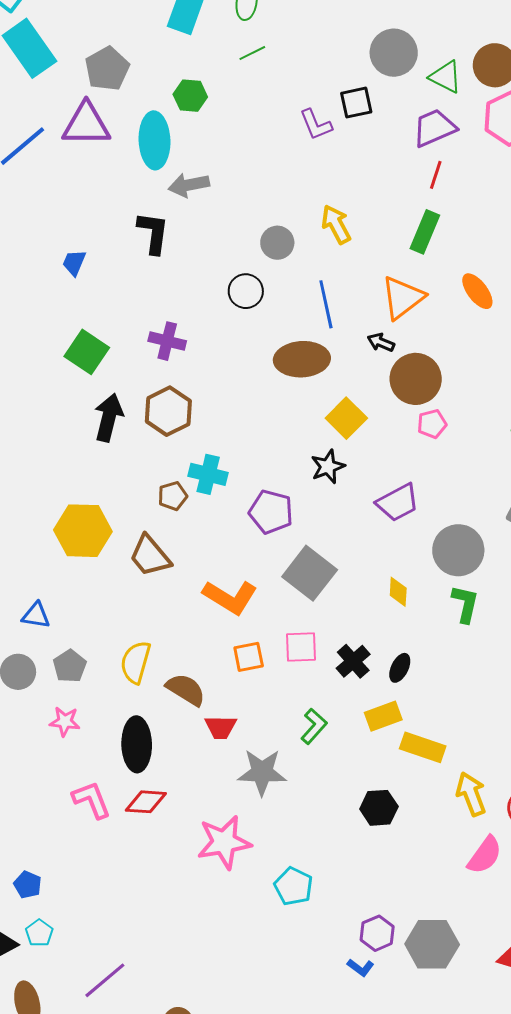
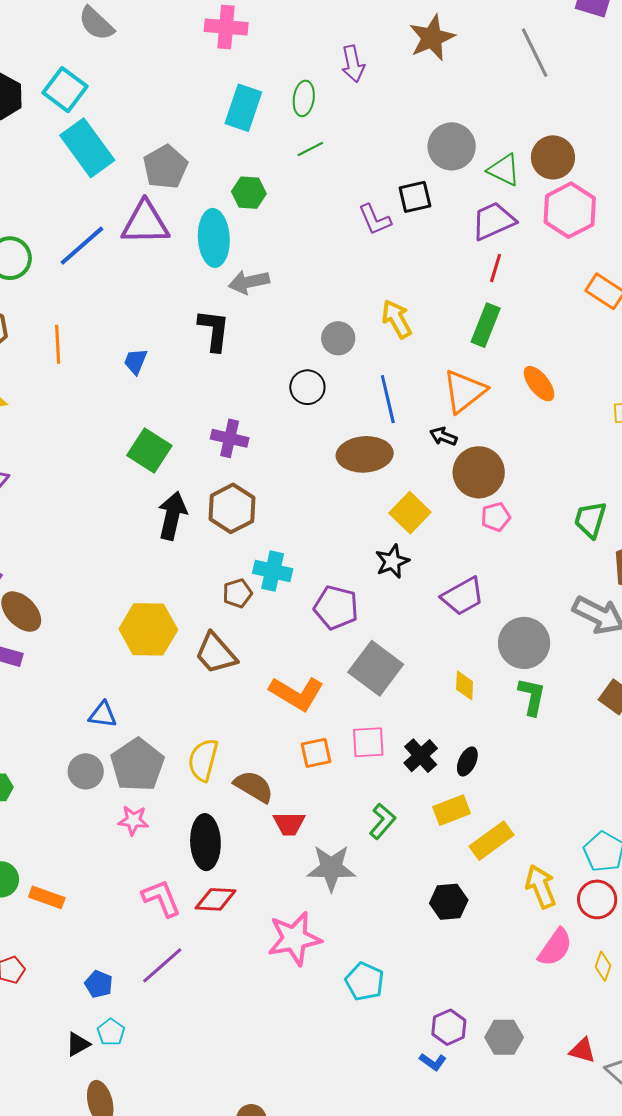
gray pentagon: (70, 666) -> (137, 765), size x1.6
yellow rectangle: (423, 747) -> (491, 841), turned -54
gray hexagon: (432, 944) -> (504, 1037), size x0.7
purple line: (105, 980) -> (162, 965), moved

